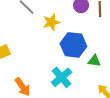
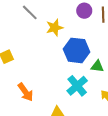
cyan cross: (62, 77) -> (77, 86), moved

